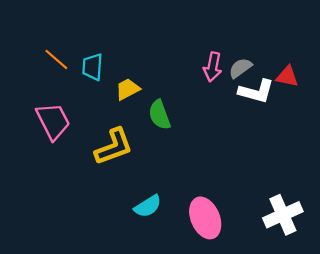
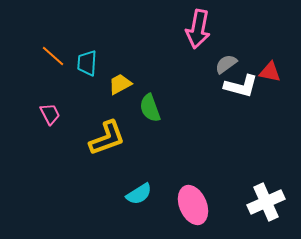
pink arrow: (213, 67) -> (198, 29), moved, size x1.4
pink trapezoid: (53, 121) -> (50, 114), size x0.6

